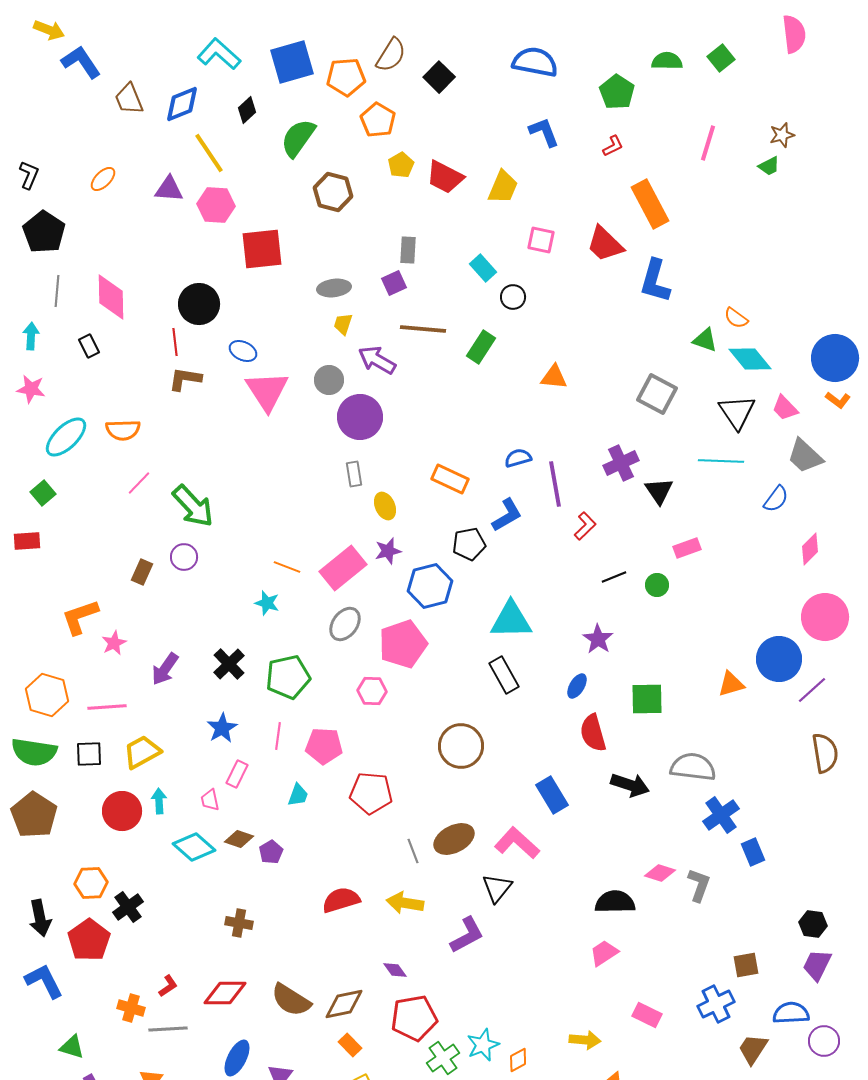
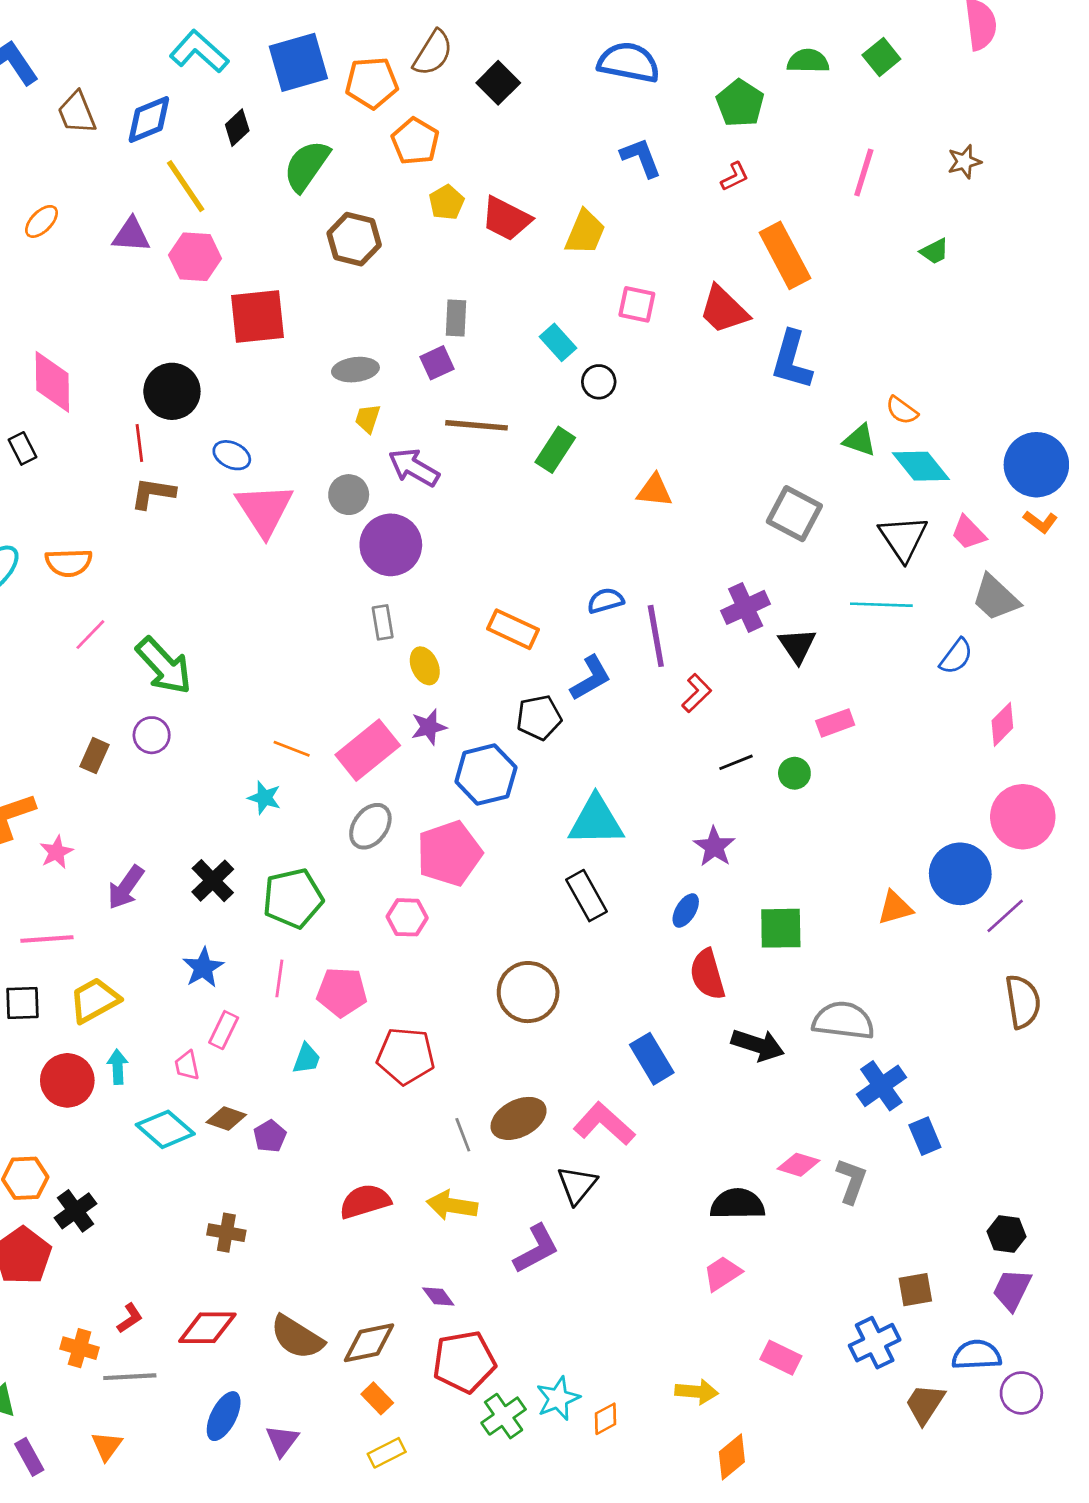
green trapezoid: (769, 166) -> (934, 251), moved

